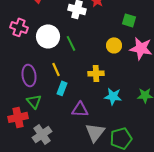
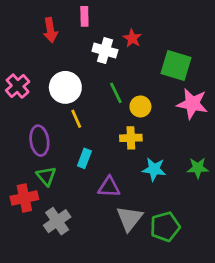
green square: (129, 20) -> (176, 66), size x1.6
pink cross: (19, 27) -> (18, 86), moved, turned 30
green line: (71, 43) -> (116, 93), moved
yellow circle: (114, 45) -> (140, 106), moved
yellow line: (56, 69) -> (76, 119), moved

